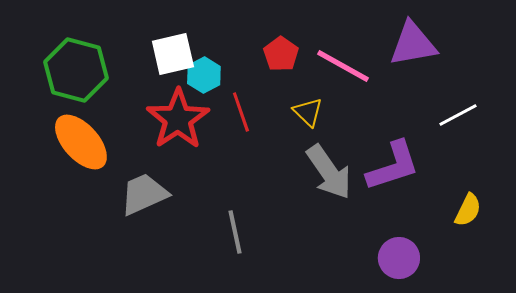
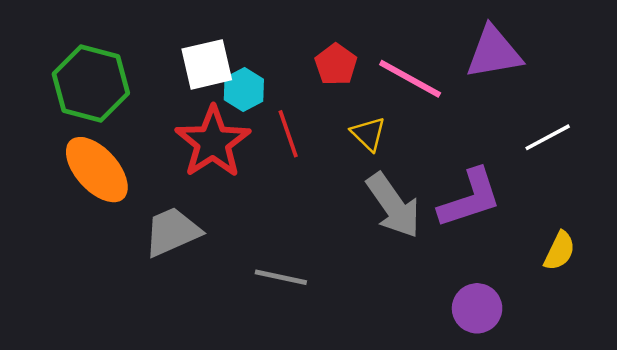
gray line: (235, 232) -> (281, 277), turned -66

